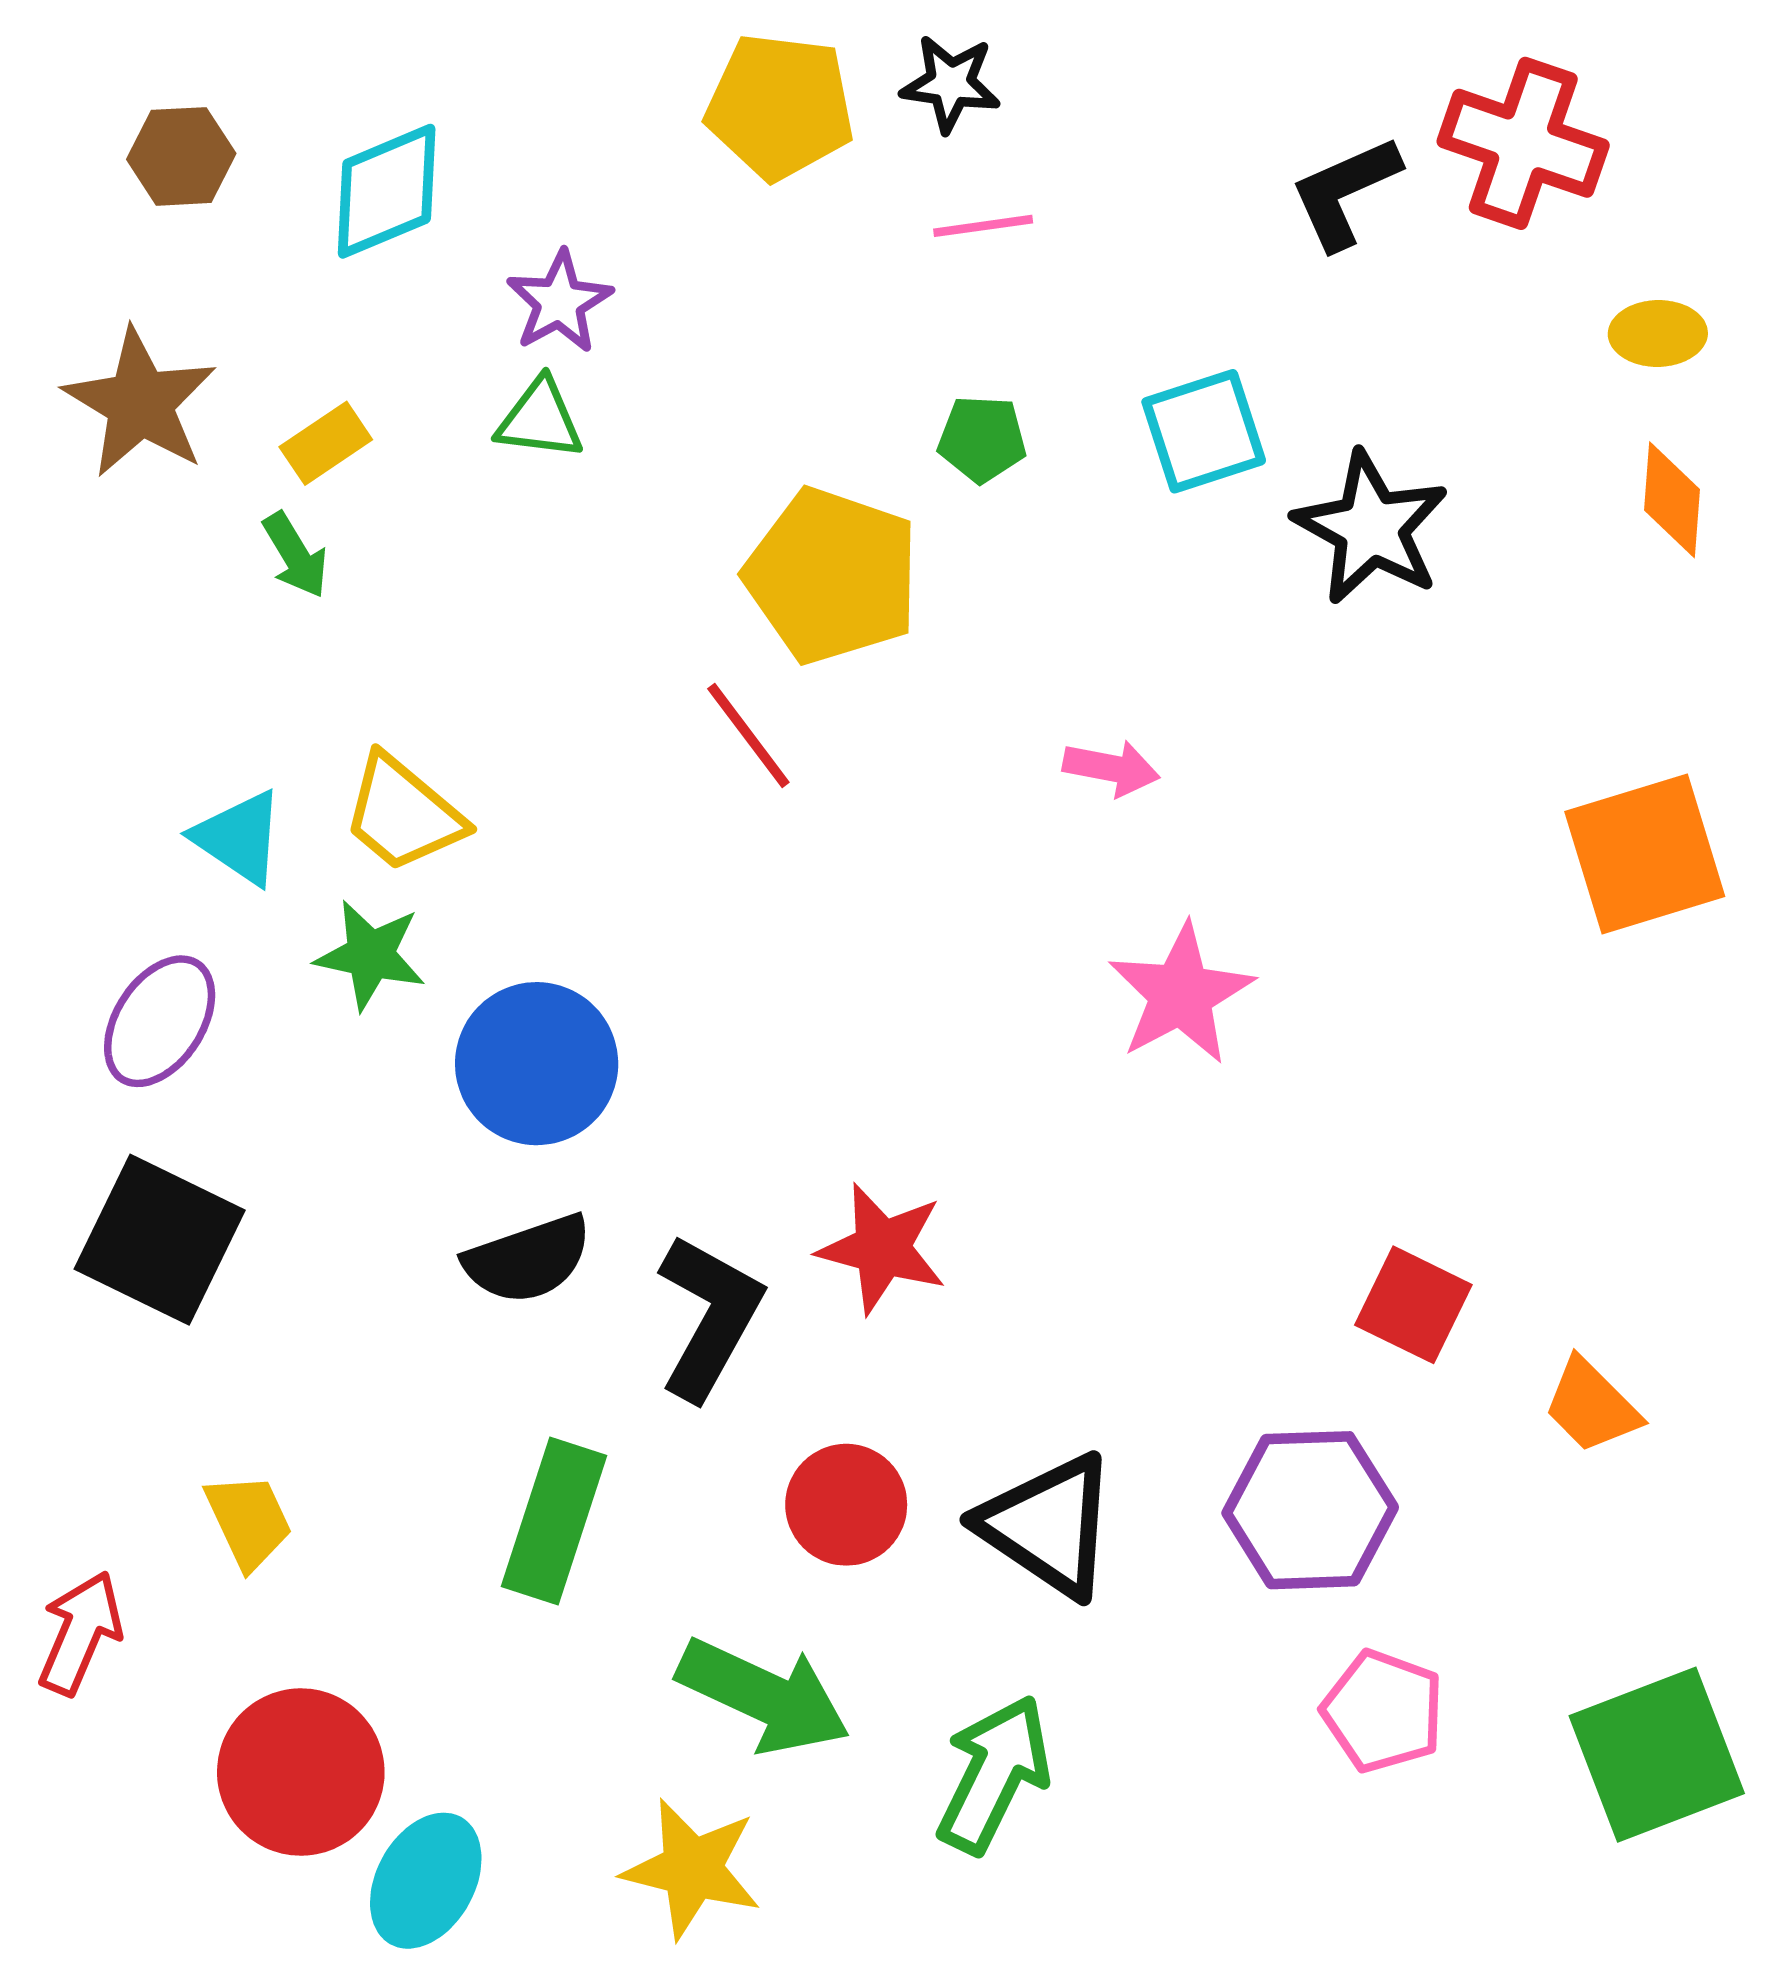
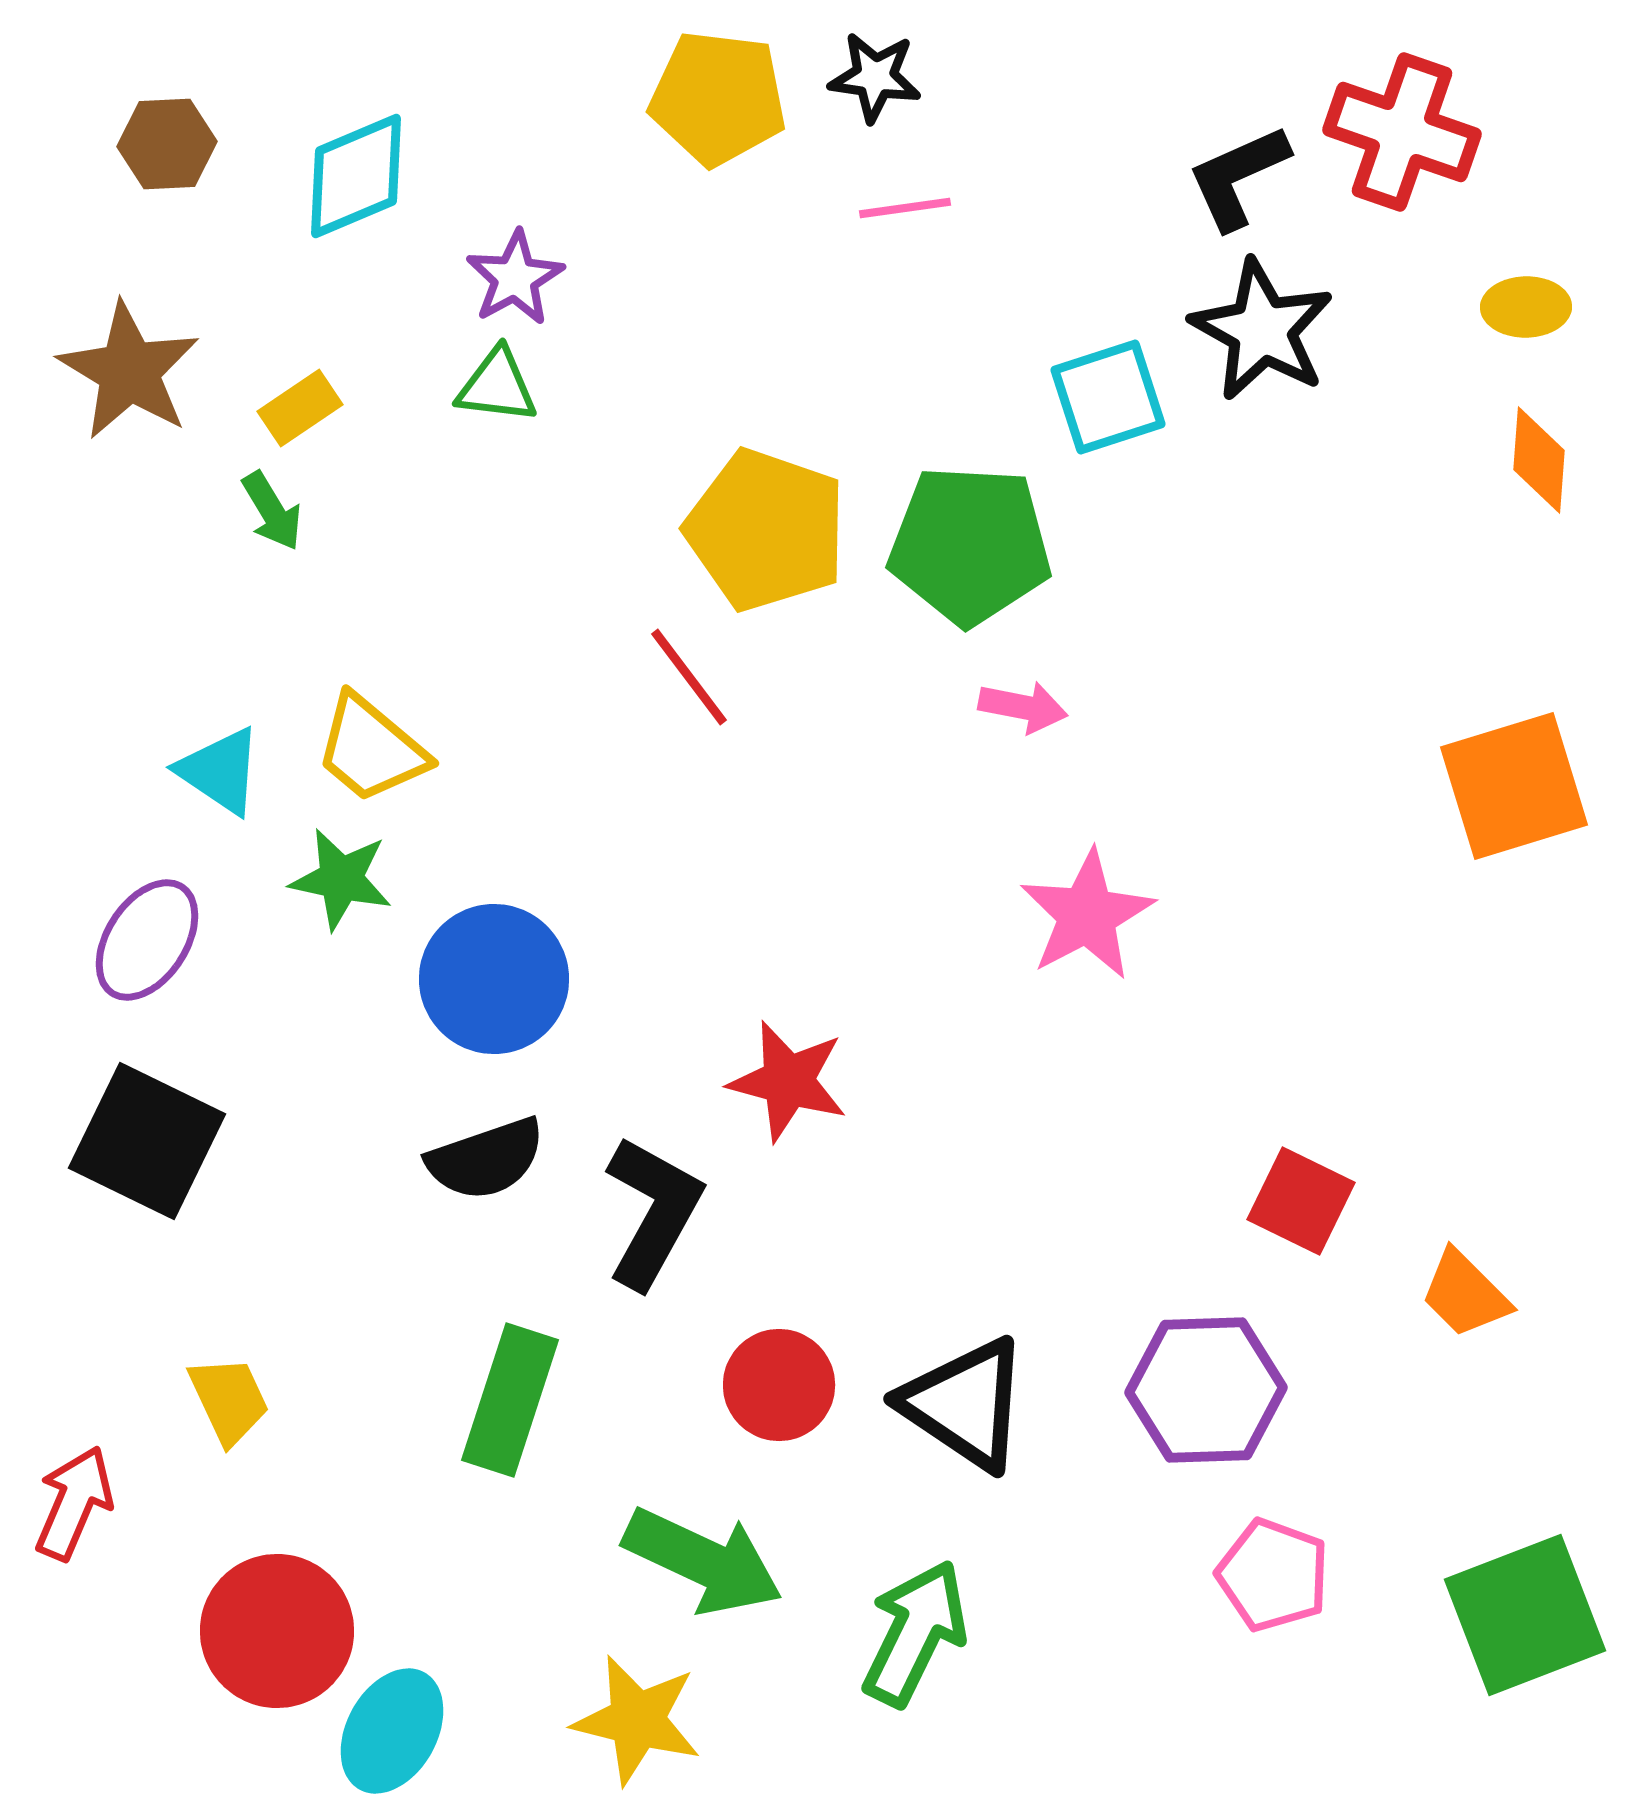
green pentagon: (982, 439) -> (970, 545), moved, size x2.0
black star: (1371, 528) -> (1262, 330), moved
red star: (882, 1248) -> (788, 1081), moved

